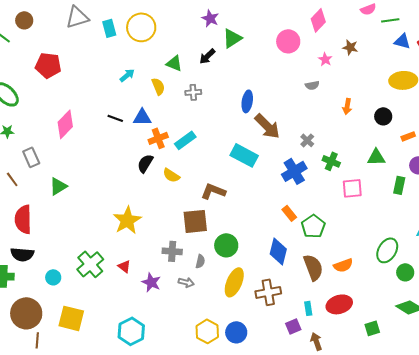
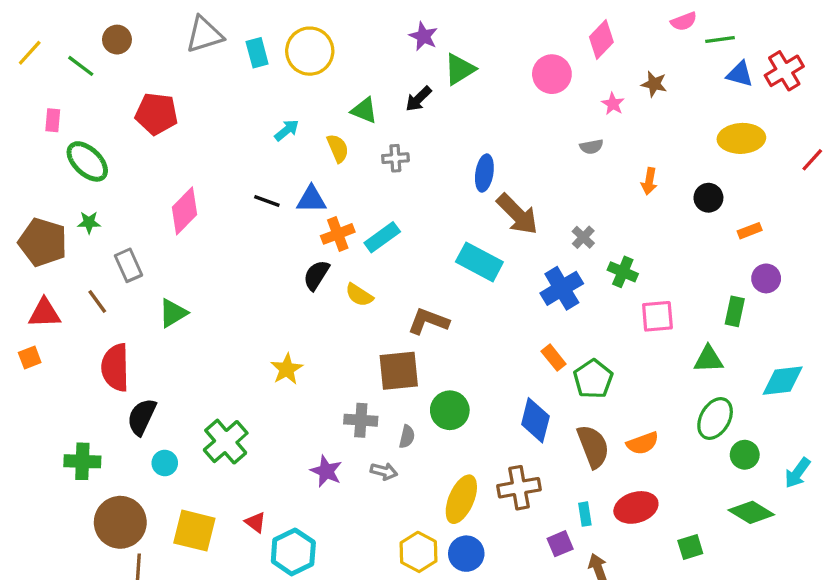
green triangle: (376, 157) -> (708, 359), moved
yellow star: (127, 220) -> (287, 369), size x0.7
black semicircle: (22, 254) -> (142, 417), moved, turned 110
red triangle: (124, 266) -> (255, 522), moved
yellow ellipse: (234, 282) -> (461, 499), moved

